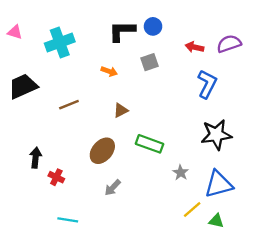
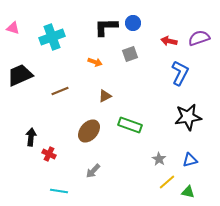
gray star: (181, 173) -> (159, 159), moved
blue triangle: (219, 184) -> (190, 160), size x0.6
gray arrow: (113, 188) -> (93, 171), moved

